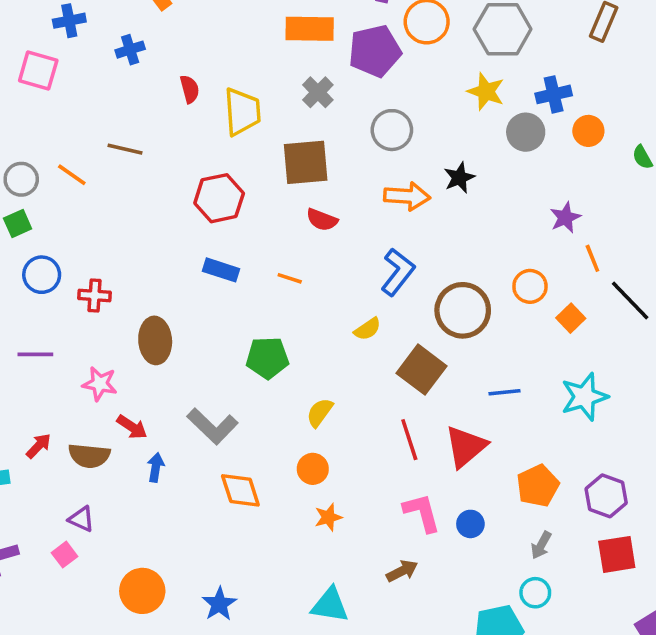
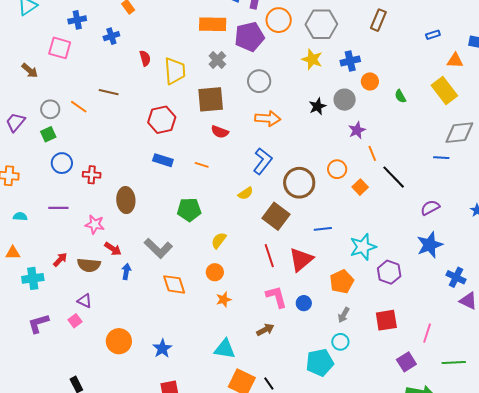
gray circle: (526, 132) -> (345, 100), moved
black star: (459, 178) -> (318, 106), moved
cyan star: (584, 397) -> (363, 247), moved
purple hexagon: (606, 496) -> (389, 272), moved

